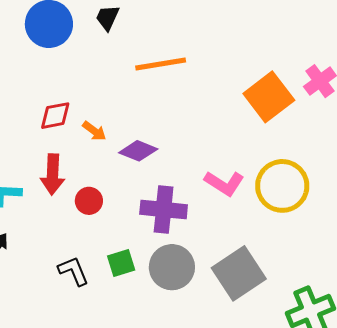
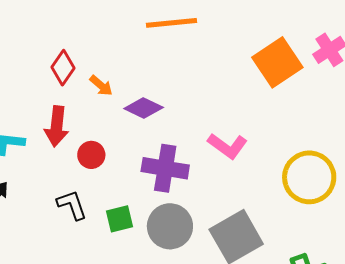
red diamond: (55, 116) -> (63, 68), turned -48
yellow circle: (282, 186) -> (309, 177), moved
black L-shape: (73, 271) -> (72, 205), moved

